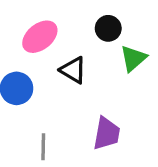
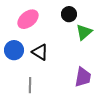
black triangle: (73, 70) -> (40, 52), moved
purple trapezoid: (107, 133) -> (83, 77), moved

